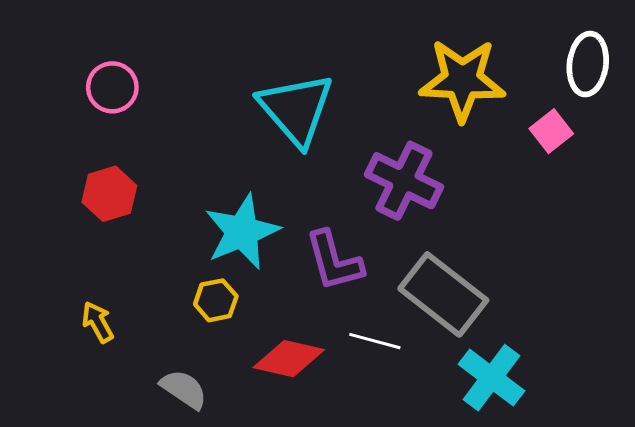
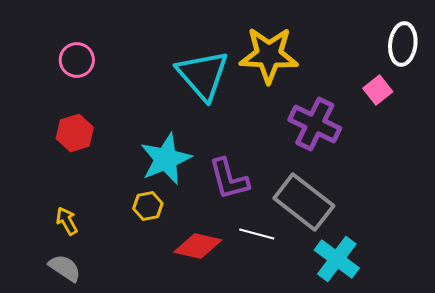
yellow star: (462, 80) -> (269, 55), moved
purple cross: (404, 181) -> (315, 124), moved
gray semicircle: (184, 389) -> (65, 268), moved

